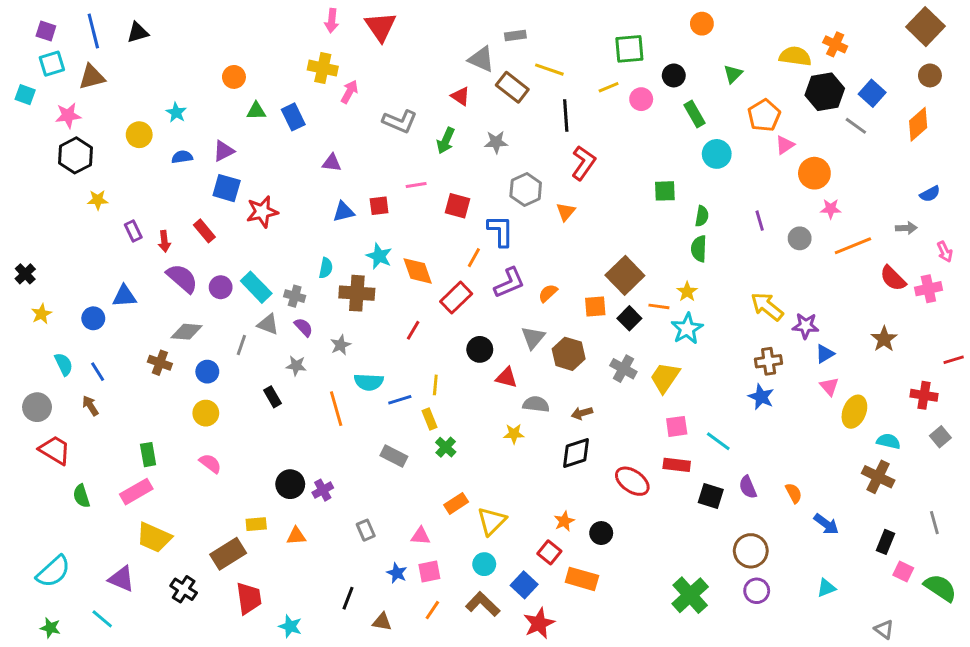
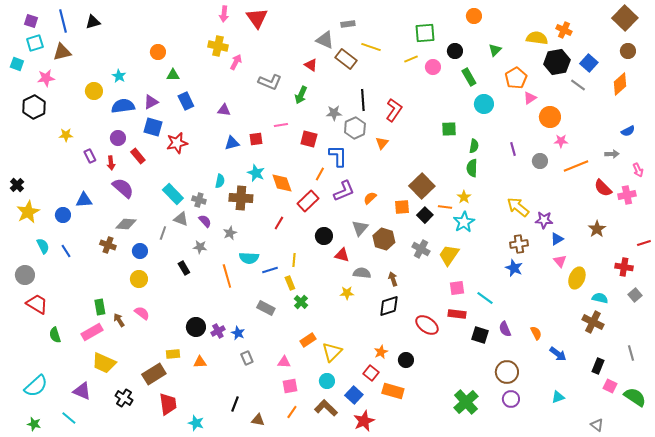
black line: (566, 115) -> (363, 100), moved
blue rectangle: (293, 117) -> (186, 101), moved
gray star: (496, 142) -> (334, 113), moved
black hexagon: (76, 155) -> (34, 107), moved
blue semicircle: (182, 157) -> (123, 106), size x1.6
purple circle: (221, 287) -> (118, 138), moved
yellow star: (41, 314) -> (28, 212), size x1.6
brown arrow: (90, 406) -> (119, 320), moved
brown arrow: (582, 413) -> (393, 279), turned 88
blue star: (397, 573) -> (238, 333), moved

